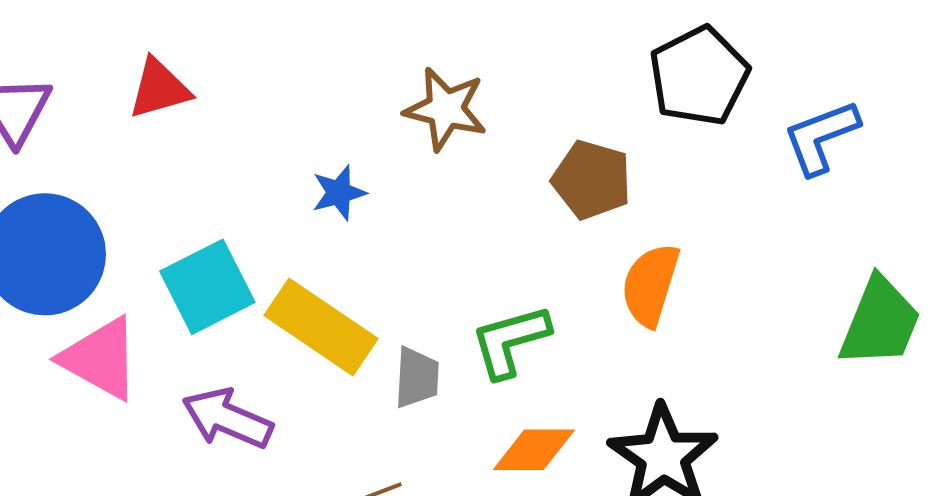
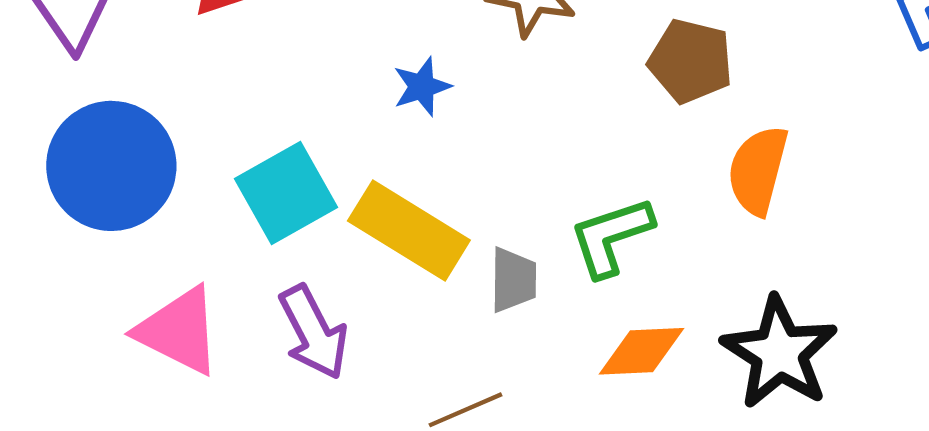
pink triangle: (100, 358) -> (179, 331), moved
purple arrow: (227, 418) -> (314, 332), turned -138

